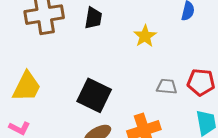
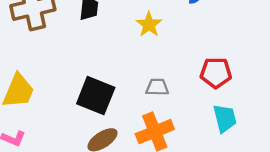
gray trapezoid: (167, 87) -> (157, 87), moved

